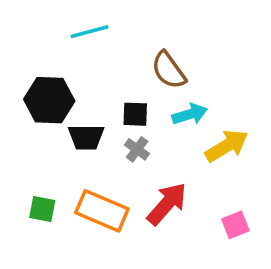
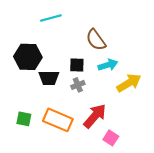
gray cross: (137, 149) -> (78, 85), turned 32
pink square: (235, 225) -> (111, 138), moved, turned -35

